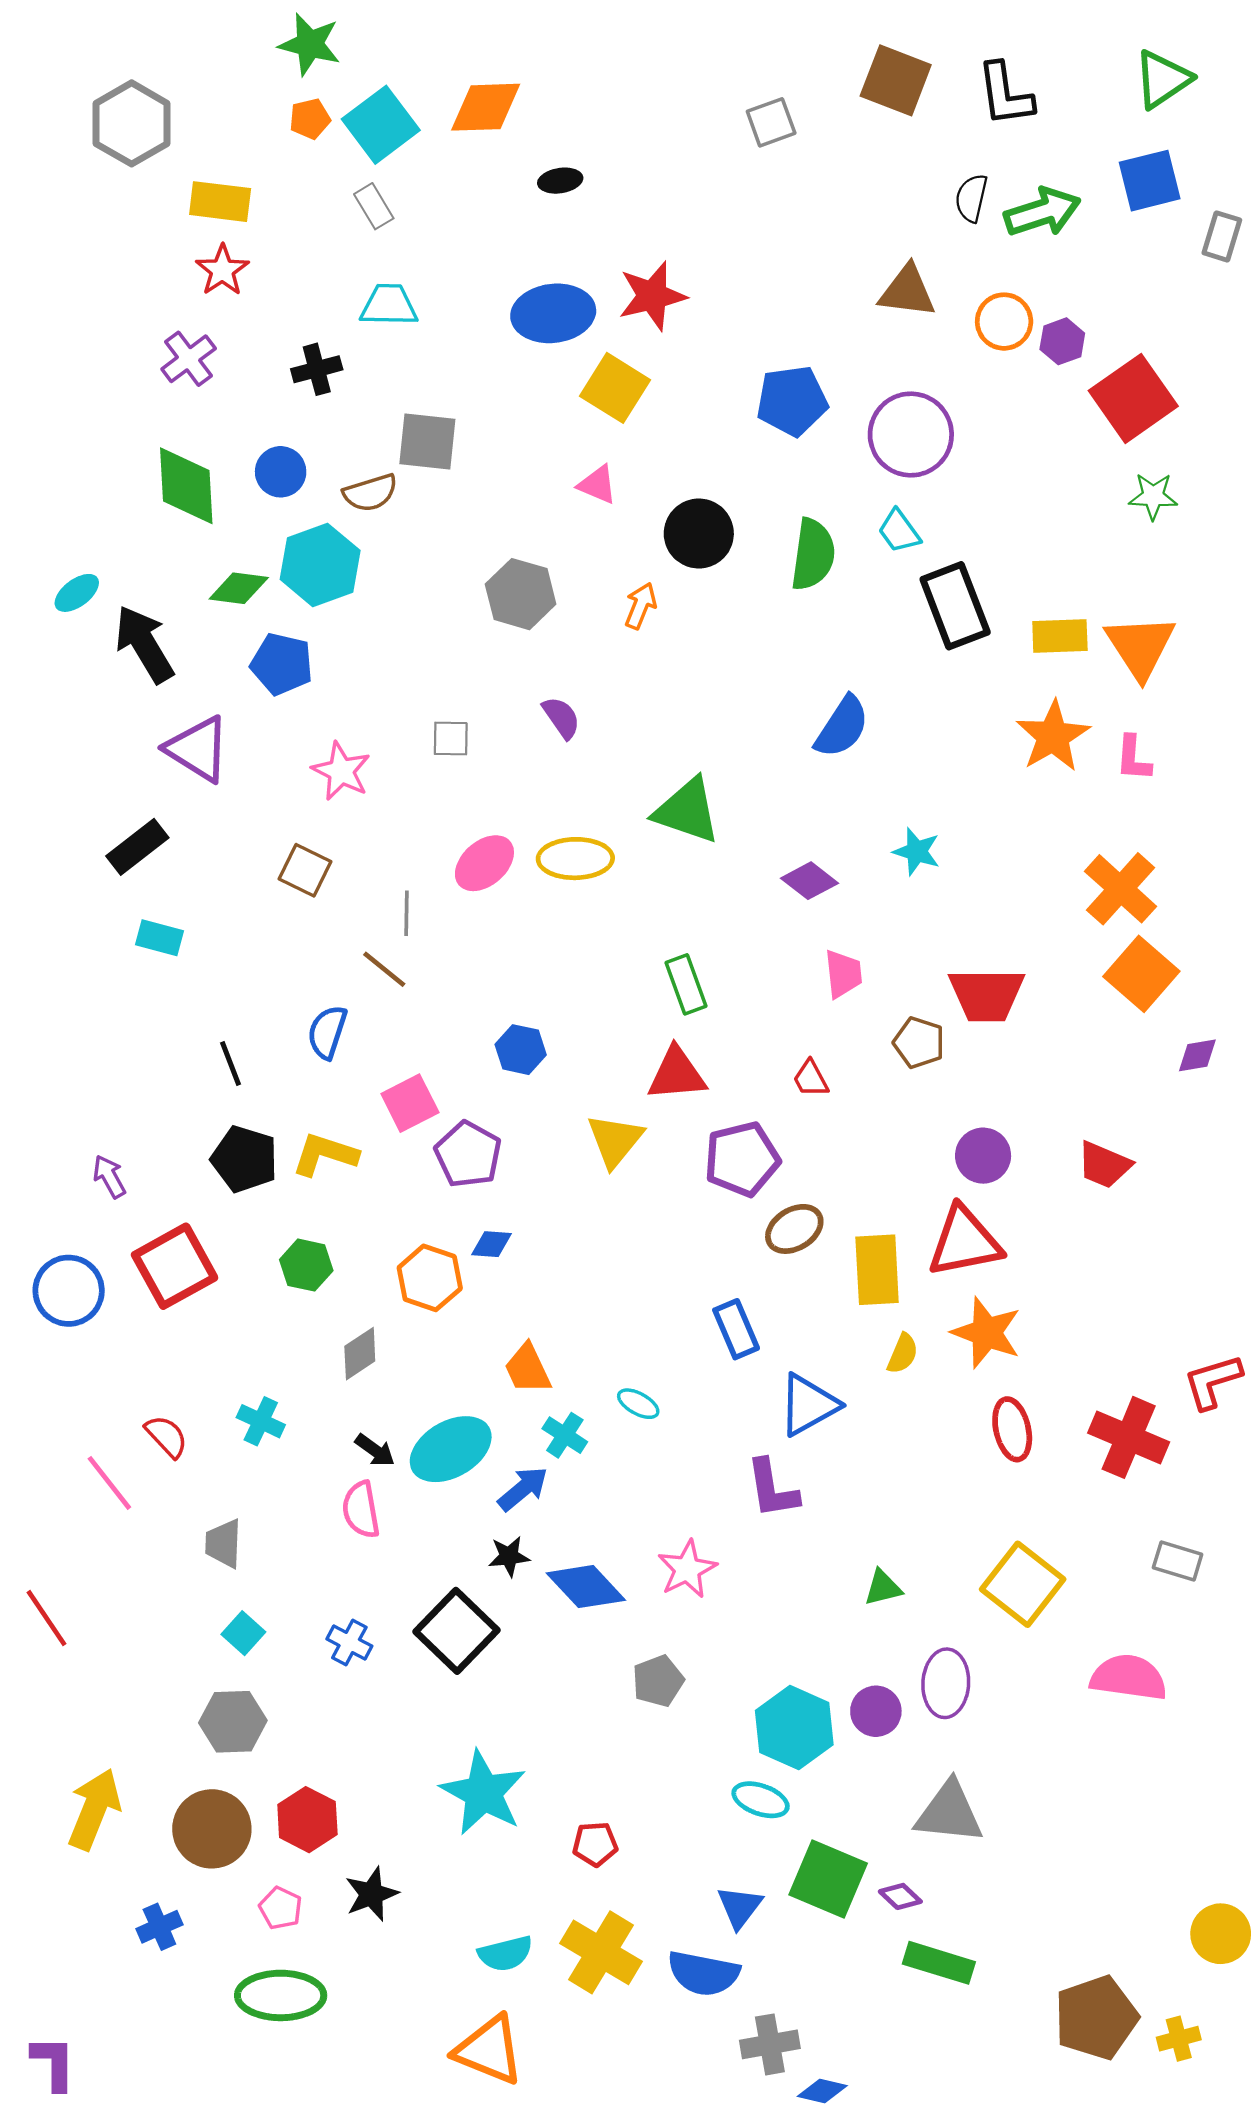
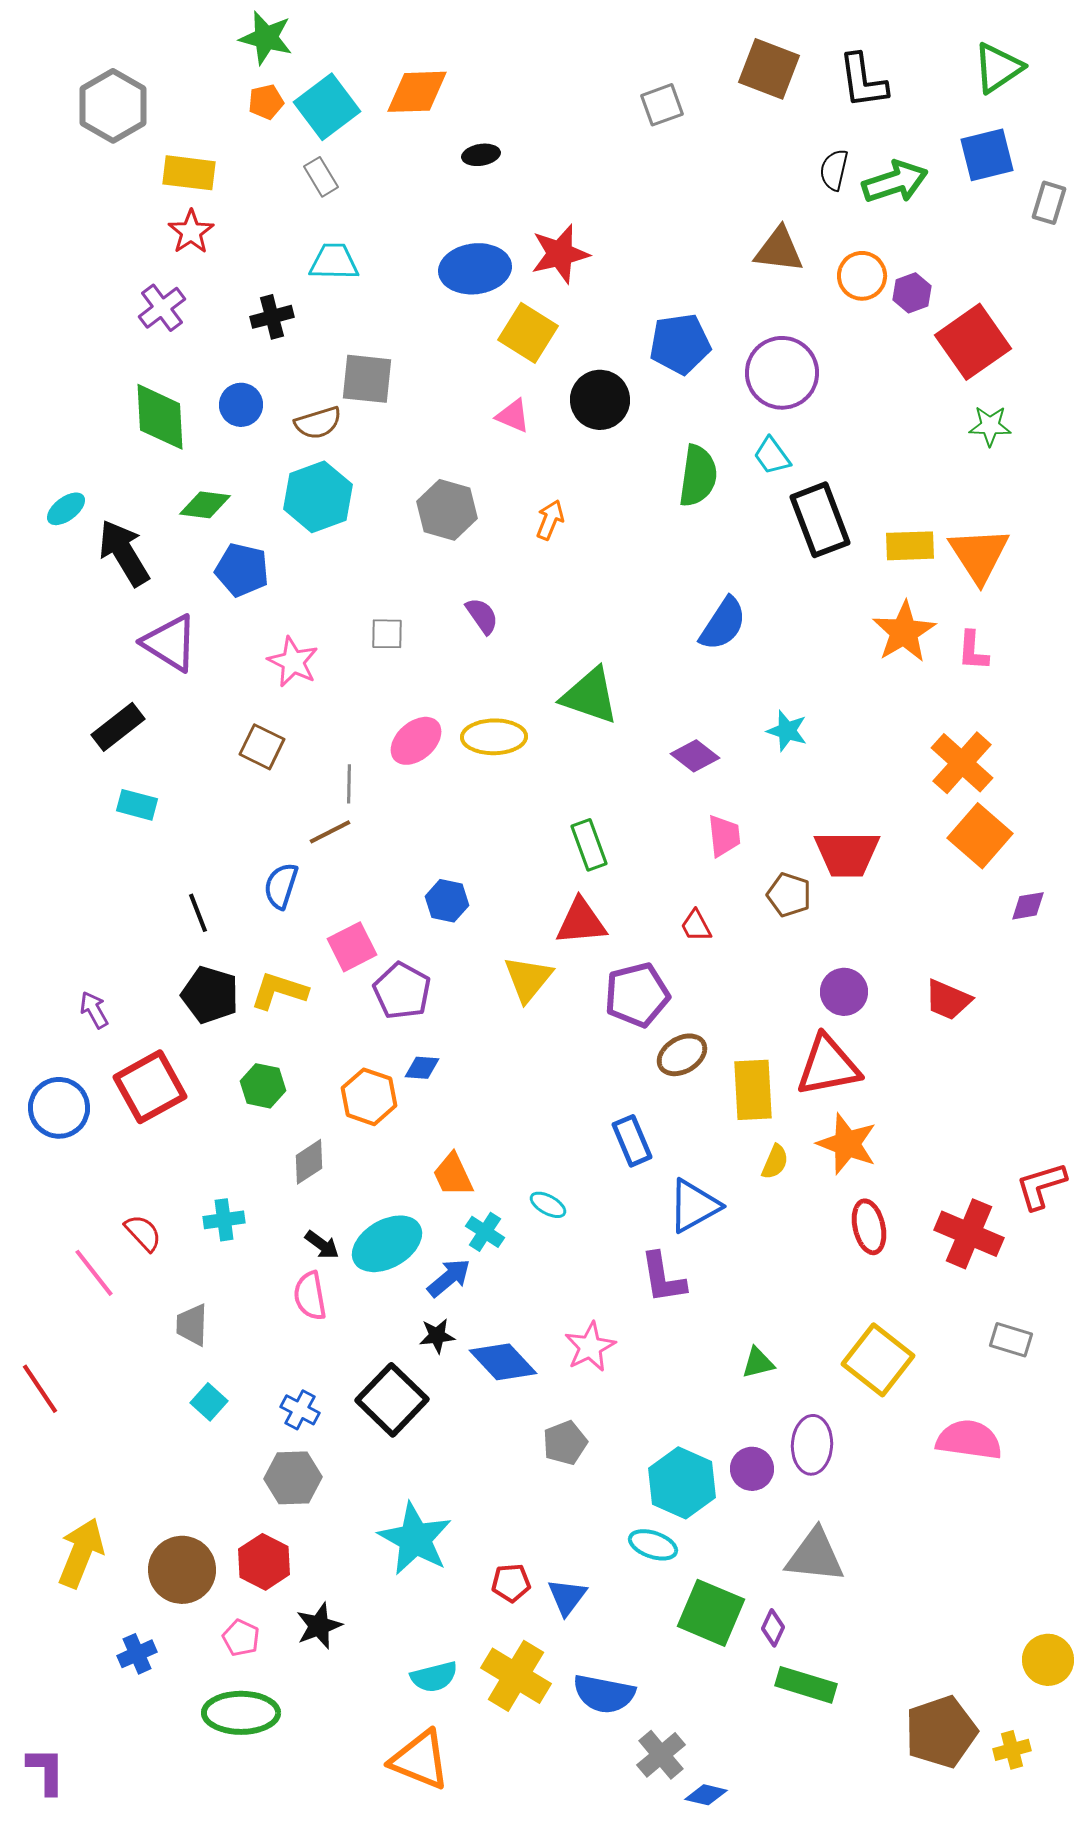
black circle: (699, 534) -> (600, 400), moved
cyan hexagon: (320, 565) -> (318, 497), moved
brown line: (384, 969) -> (330, 832), turned -66
cyan cross: (261, 1421) -> (224, 1220), turned -33
gray hexagon: (233, 1722) -> (293, 1478), moved
purple diamond: (900, 1896) -> (773, 1628), turned 72
blue triangle: (740, 1907) -> (567, 1597), moved
gray cross: (770, 2044) -> (661, 1755), turned -30

